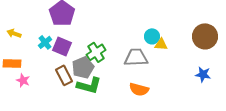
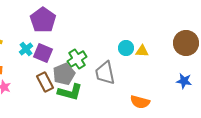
cyan circle: (152, 36) -> (126, 48), moved
gray trapezoid: (136, 57) -> (105, 73), moved, turned -100
orange semicircle: (139, 89) -> (140, 102), moved

